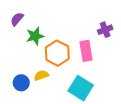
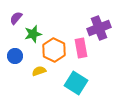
purple cross: (105, 30) -> (99, 28), size x1.6
blue circle: (21, 83) -> (15, 56), moved

